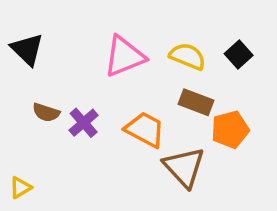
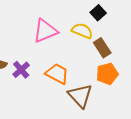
black square: (239, 55) -> (98, 13), moved
brown rectangle: (196, 102) -> (102, 48), moved, turned 36

